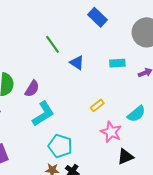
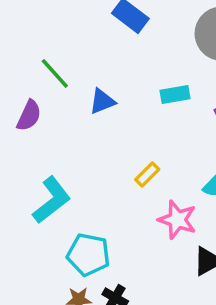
blue triangle: (77, 63) -> (102, 101), turned -49
purple semicircle: (32, 89) -> (29, 116), moved

